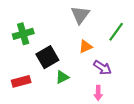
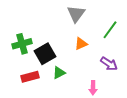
green cross: (23, 34) -> (22, 44), moved
purple arrow: (102, 68) -> (109, 64), moved
red rectangle: (21, 81) -> (30, 77), moved

